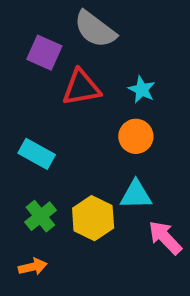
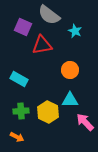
cyan star: (142, 90) -> (75, 31), moved
green cross: (40, 216) -> (21, 111), turned 35
orange arrow: (33, 267) -> (17, 137), turned 40

